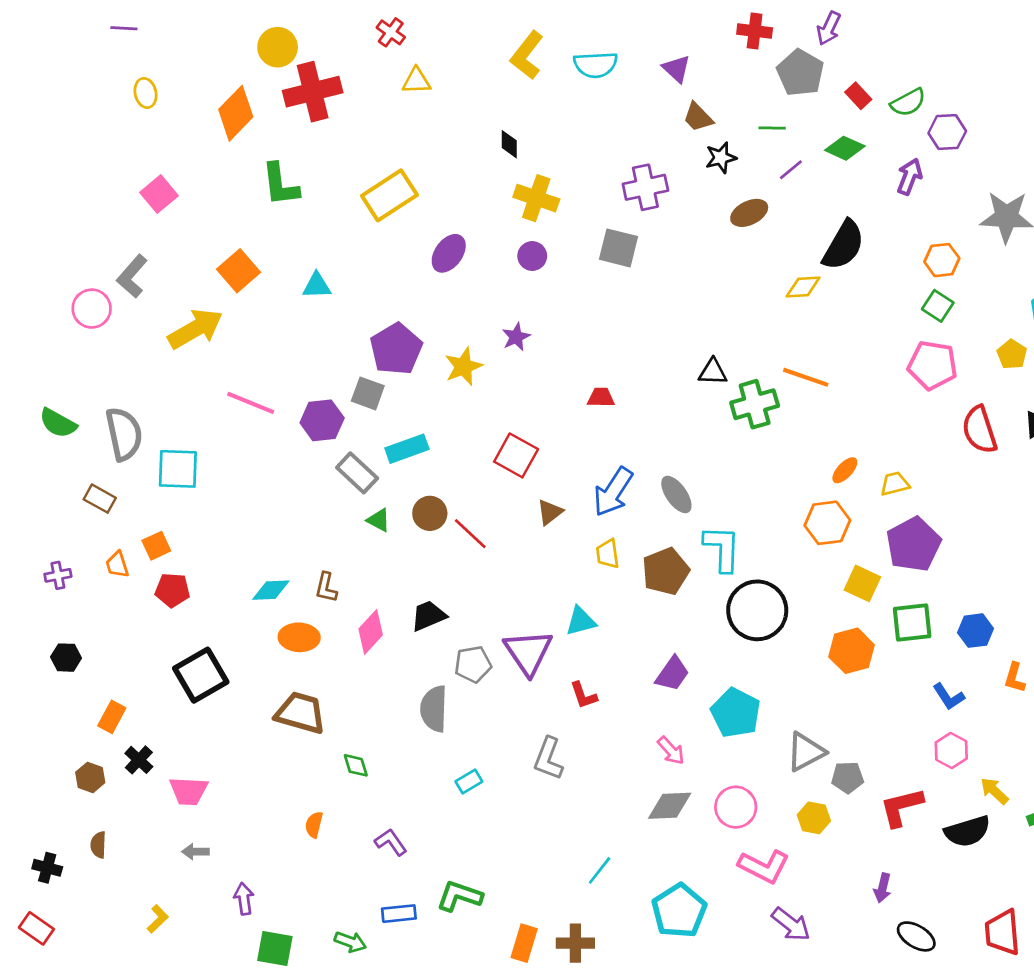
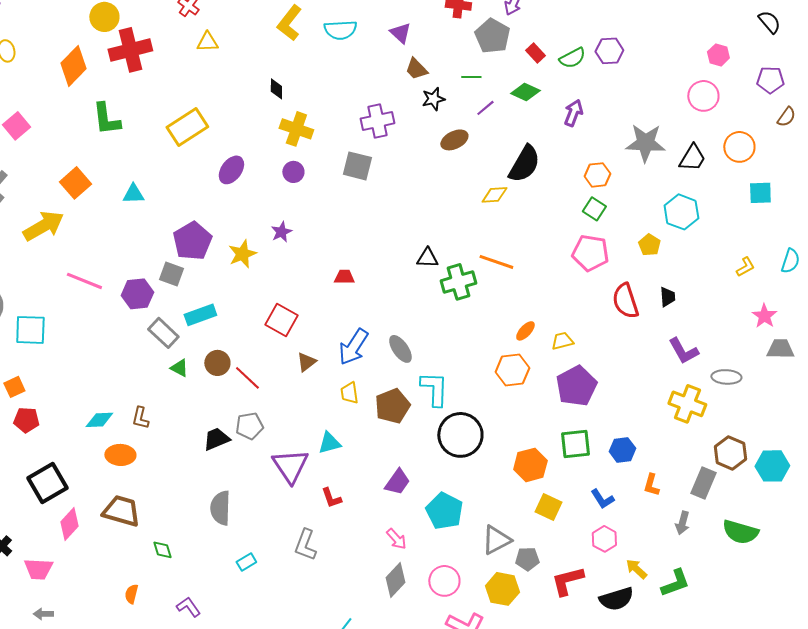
purple hexagon: (947, 132) -> (609, 51), moved
yellow square: (862, 583) -> (548, 507), moved
pink diamond: (371, 632) -> (69, 524), moved
gray pentagon: (473, 664) -> (249, 426), moved
gray diamond: (670, 806) -> (395, 580), turned -44
yellow hexagon: (814, 818) -> (502, 589), size x1.4

